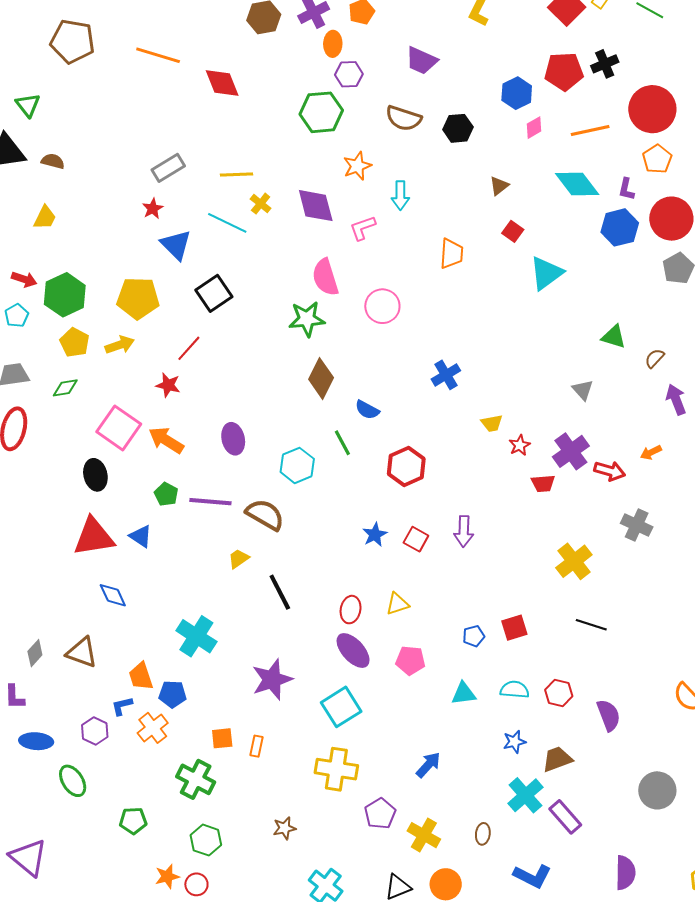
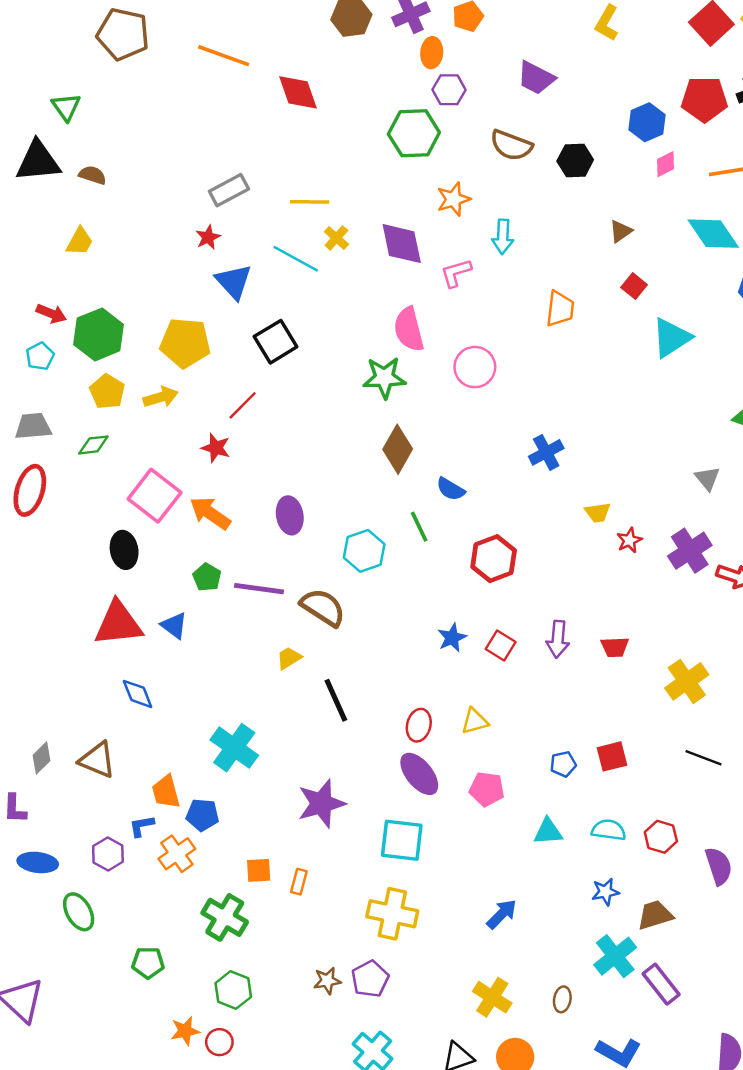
red trapezoid: (543, 483) -> (615, 647), moved
cyan square: (341, 707) -> (402, 840), turned 36
purple pentagon: (380, 814) -> (370, 979), moved

